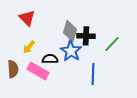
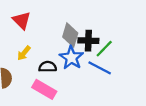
green line: (112, 44) -> (104, 49), moved
pink rectangle: (38, 71) -> (44, 89), moved
blue line: (93, 74) -> (100, 68), moved, turned -65

